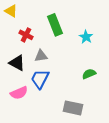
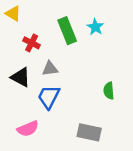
cyan star: (86, 37) -> (95, 27), moved
green semicircle: (89, 74) -> (109, 91), turned -72
pink semicircle: (19, 93) -> (28, 129), moved

